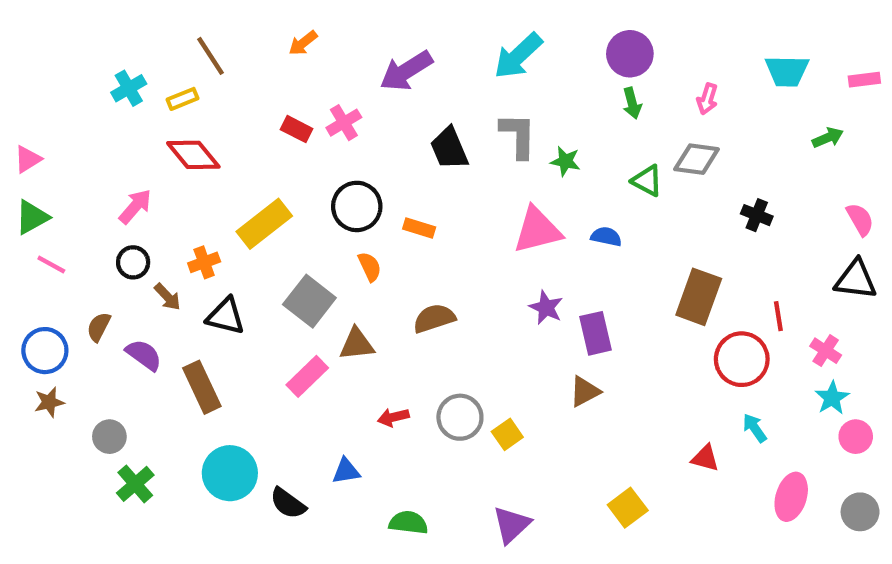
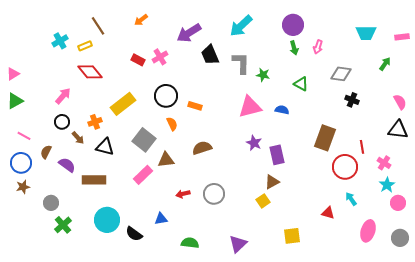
pink arrow: (707, 99) -> (318, 47), moved
green arrow: (828, 138) -> (385, 64), turned -32
black trapezoid: (449, 148) -> (210, 55), moved
gray diamond: (697, 159) -> (341, 74), moved
pink line: (51, 265) -> (24, 136), moved
brown rectangle: (202, 387) -> (94, 180), turned -65
yellow square: (507, 434) -> (263, 201), moved
yellow square: (628, 508) -> (292, 236), turned 30

